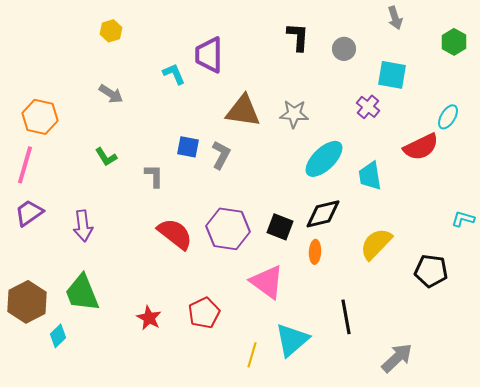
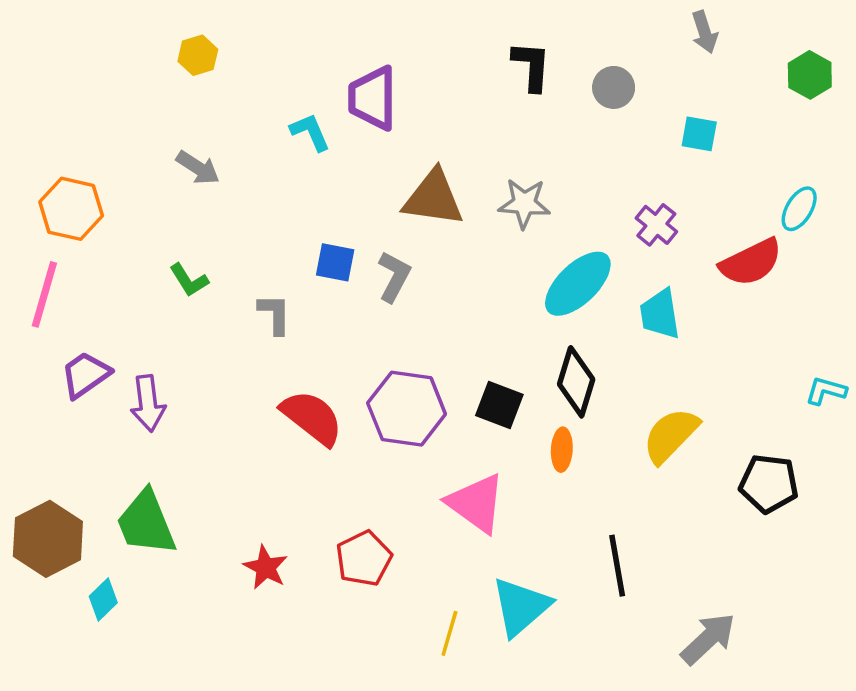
cyan square: (392, 75) -> (699, 134), size x0.7
purple cross: (368, 107) -> (656, 225), moved
purple trapezoid: (29, 213) -> (85, 375), moved
black diamond: (323, 214) -> (576, 382), turned -60

